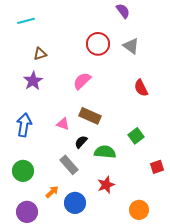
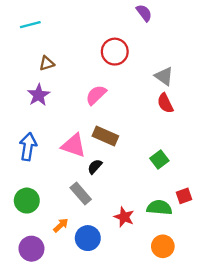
gray triangle: (131, 46) -> (164, 76), moved
pink triangle: (63, 124) -> (74, 145), size x1.6
green semicircle: (105, 152) -> (159, 208), moved
red star: (106, 185) -> (124, 217), turned -30

